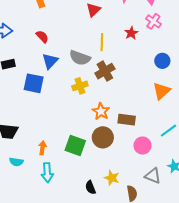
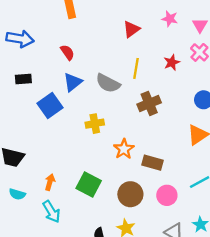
brown cross: (105, 71) -> (149, 103), moved
blue square: (34, 83) -> (50, 105), turned 35
yellow cross: (80, 86) -> (95, 124), moved
brown circle: (103, 137) -> (130, 194), moved
cyan arrow: (47, 173) -> (52, 212), turned -36

